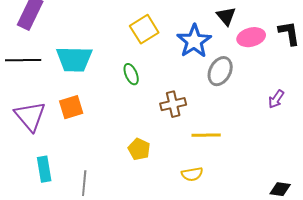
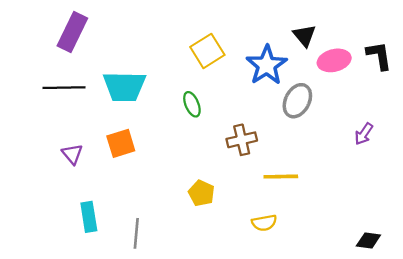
purple triangle: (30, 116) -> (72, 154), size x0.6

